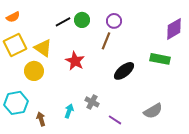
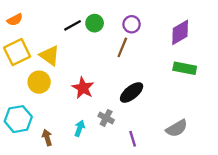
purple diamond: (174, 29) -> (180, 32), moved
red star: (75, 61) -> (83, 88), moved
black ellipse: (124, 71) -> (132, 92), moved
purple line: (115, 120) -> (133, 139), turned 40

